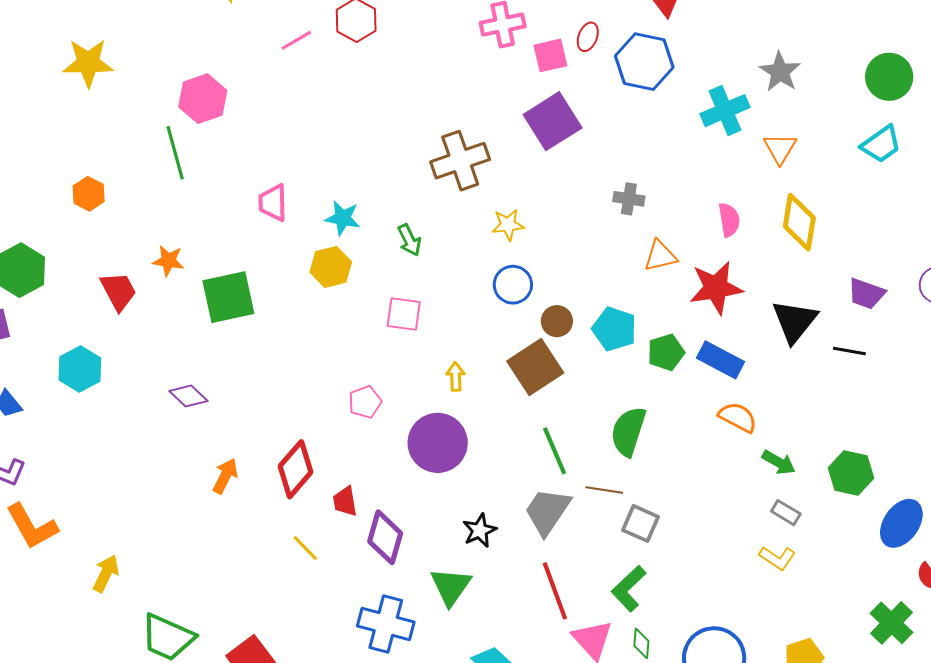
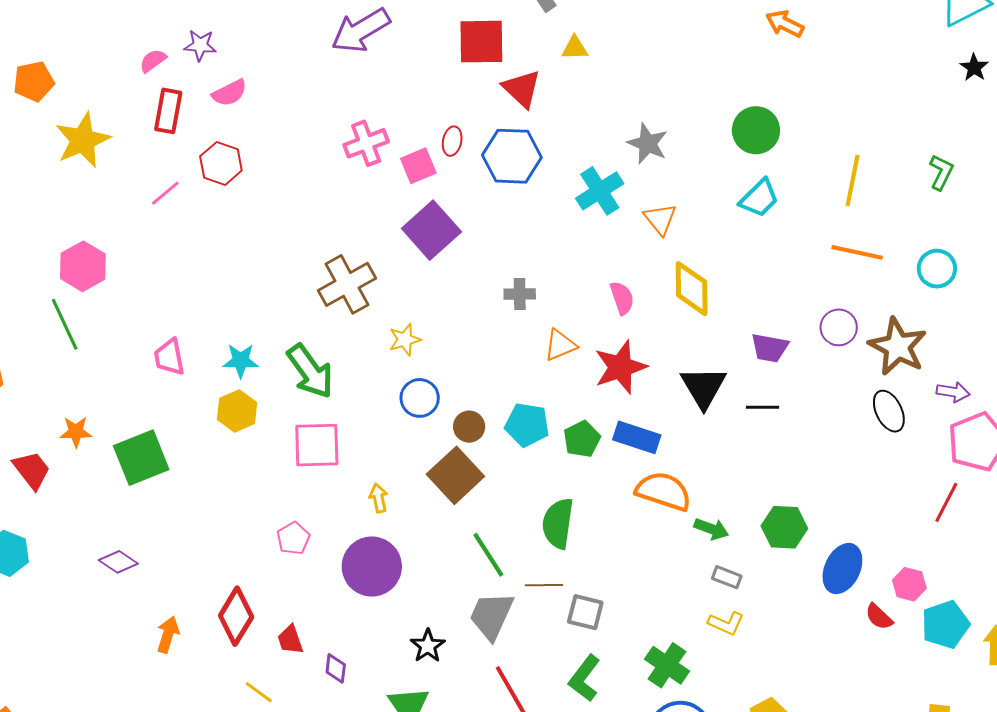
green arrow: (409, 240) -> (310, 371), size x1.8
pink square: (404, 314) -> (317, 445), size x1.4
orange semicircle: (738, 417) -> (663, 491), size x1.4
purple diamond: (385, 537) -> (336, 668), size x0.6
green cross: (892, 623) -> (667, 665), moved

